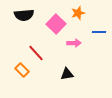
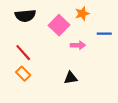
red line: (36, 53) -> (23, 53), moved

